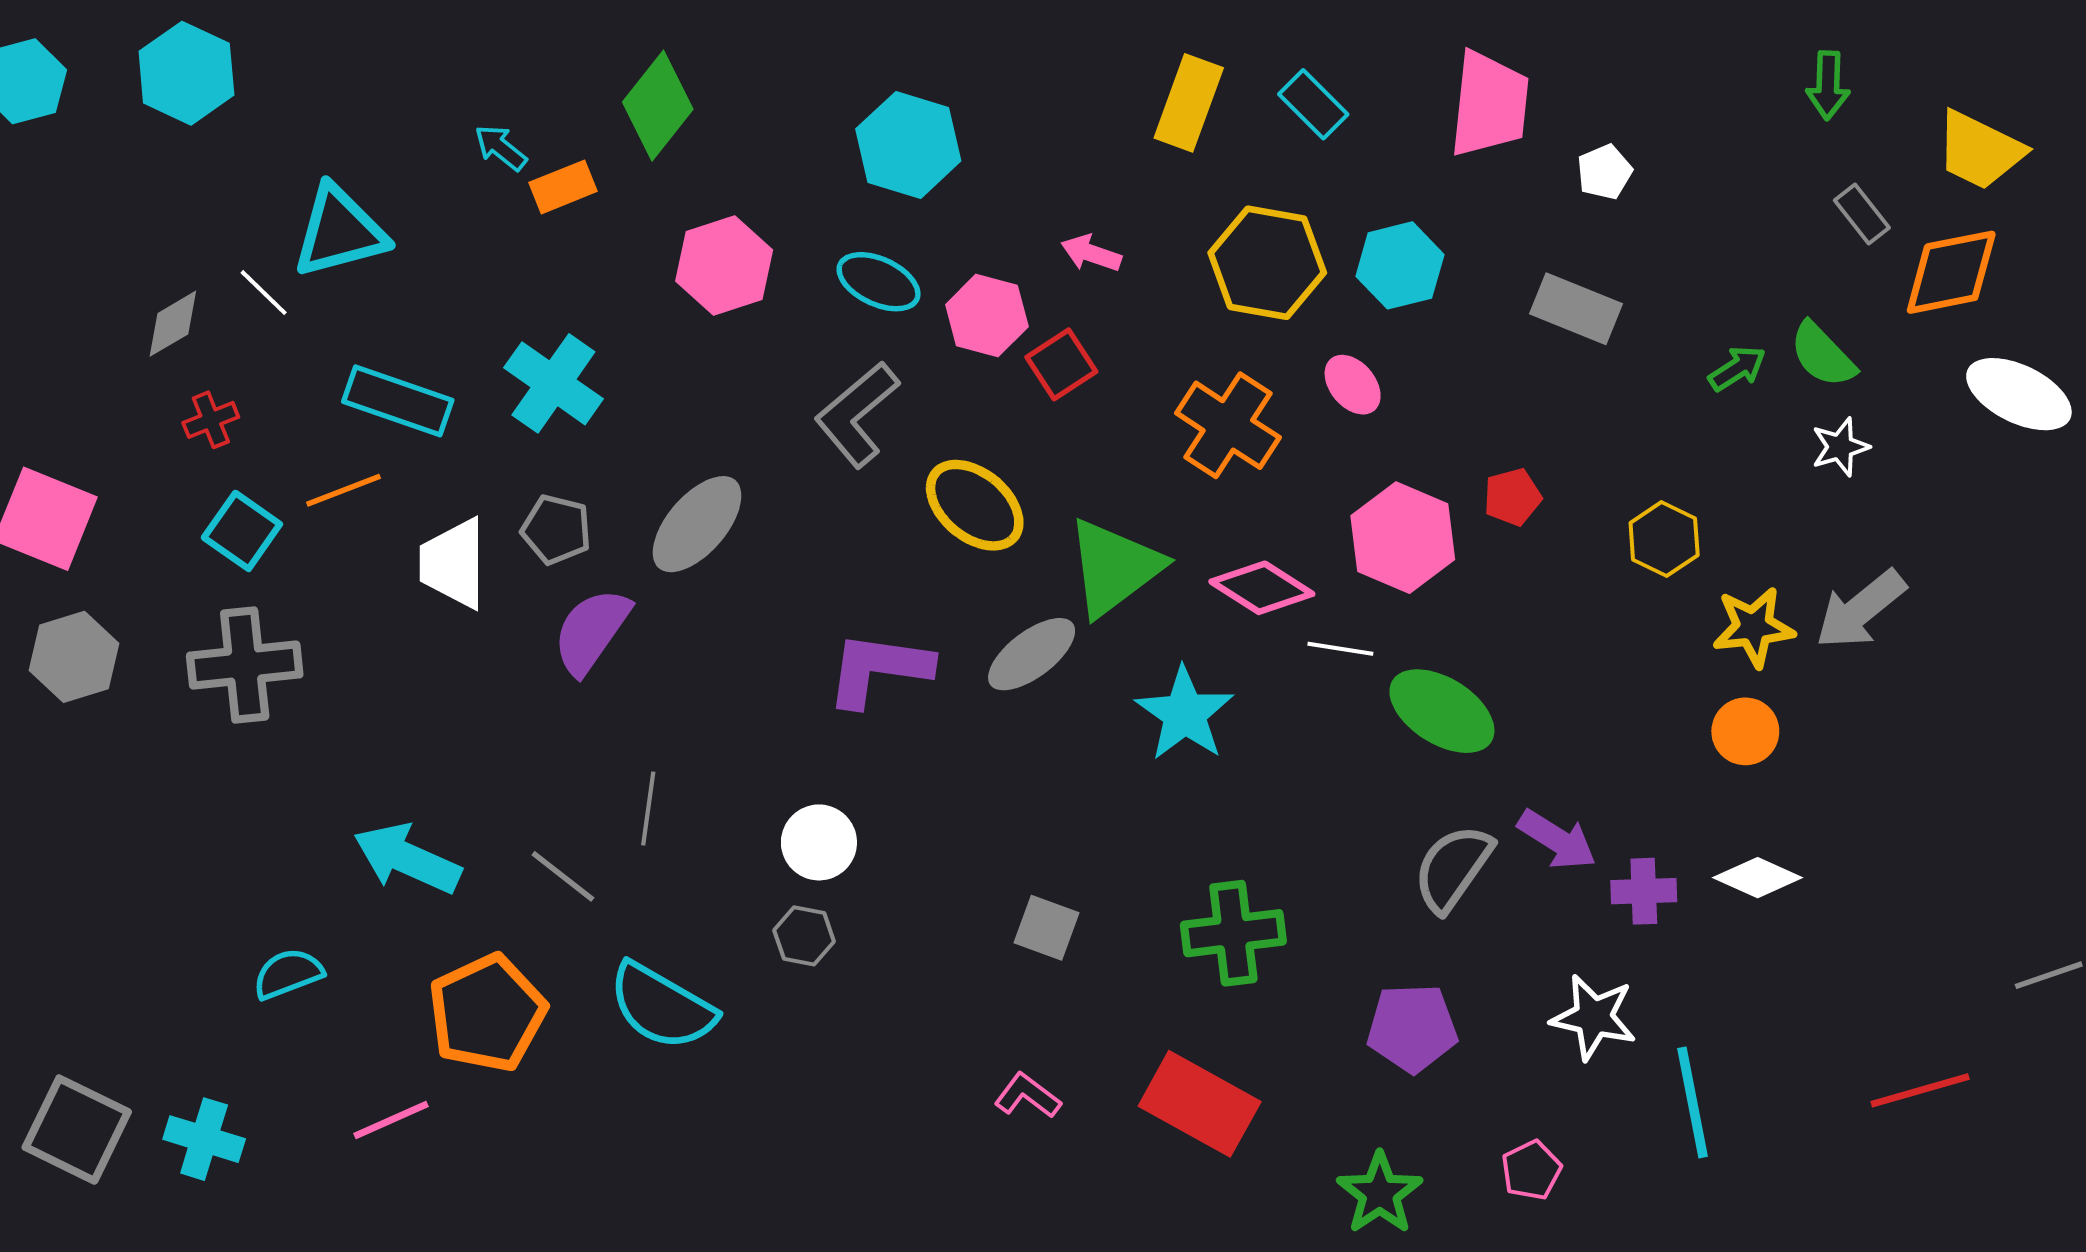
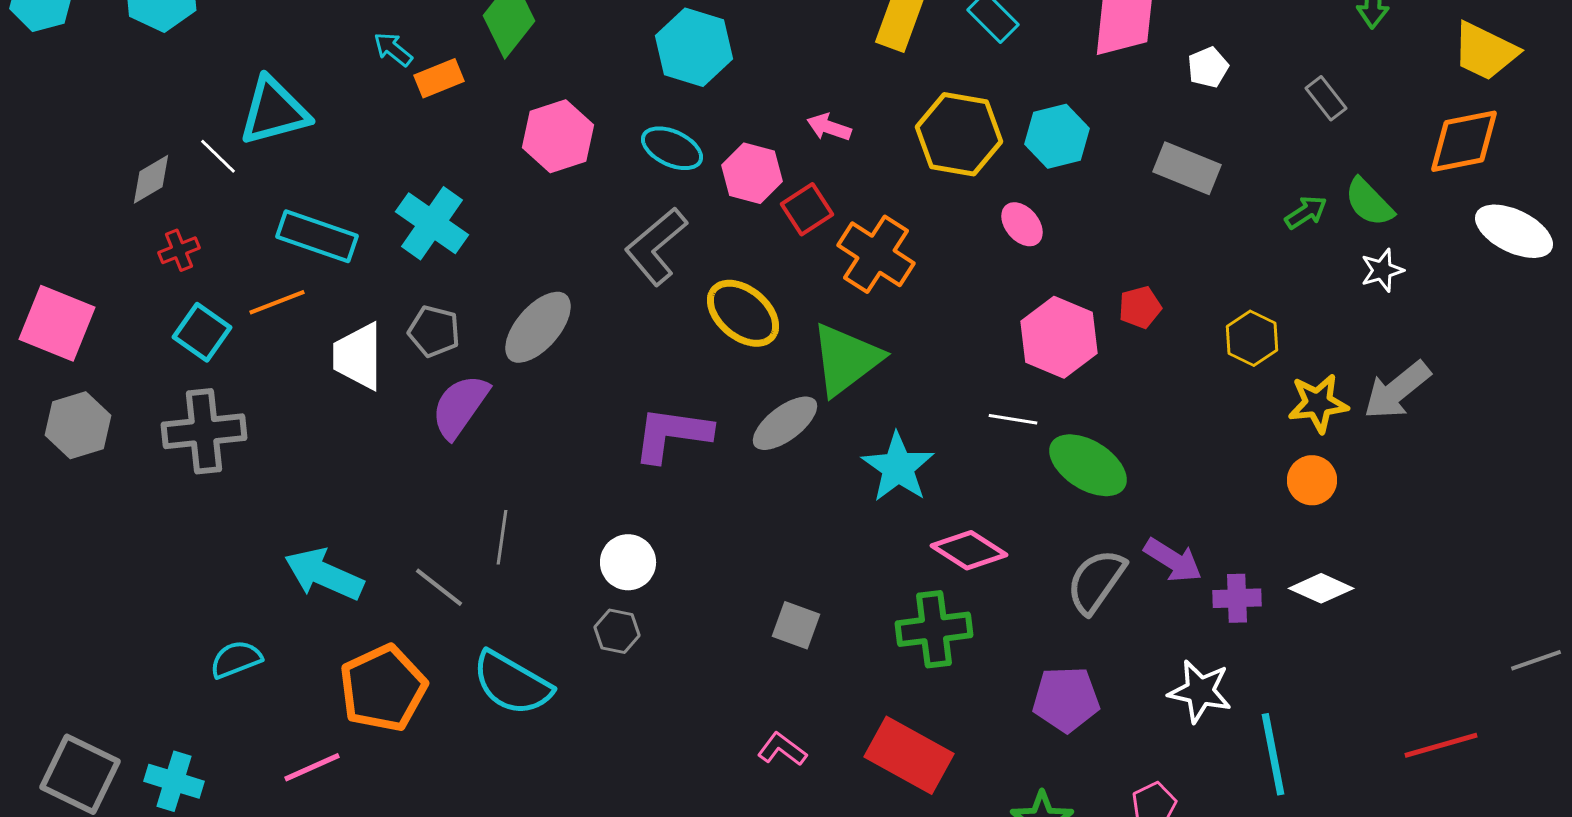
gray rectangle: (1862, 214) -> (1326, 98), moved
orange cross: (1228, 425) -> (876, 254), moved
pink diamond: (1262, 588) -> (969, 550), moved

